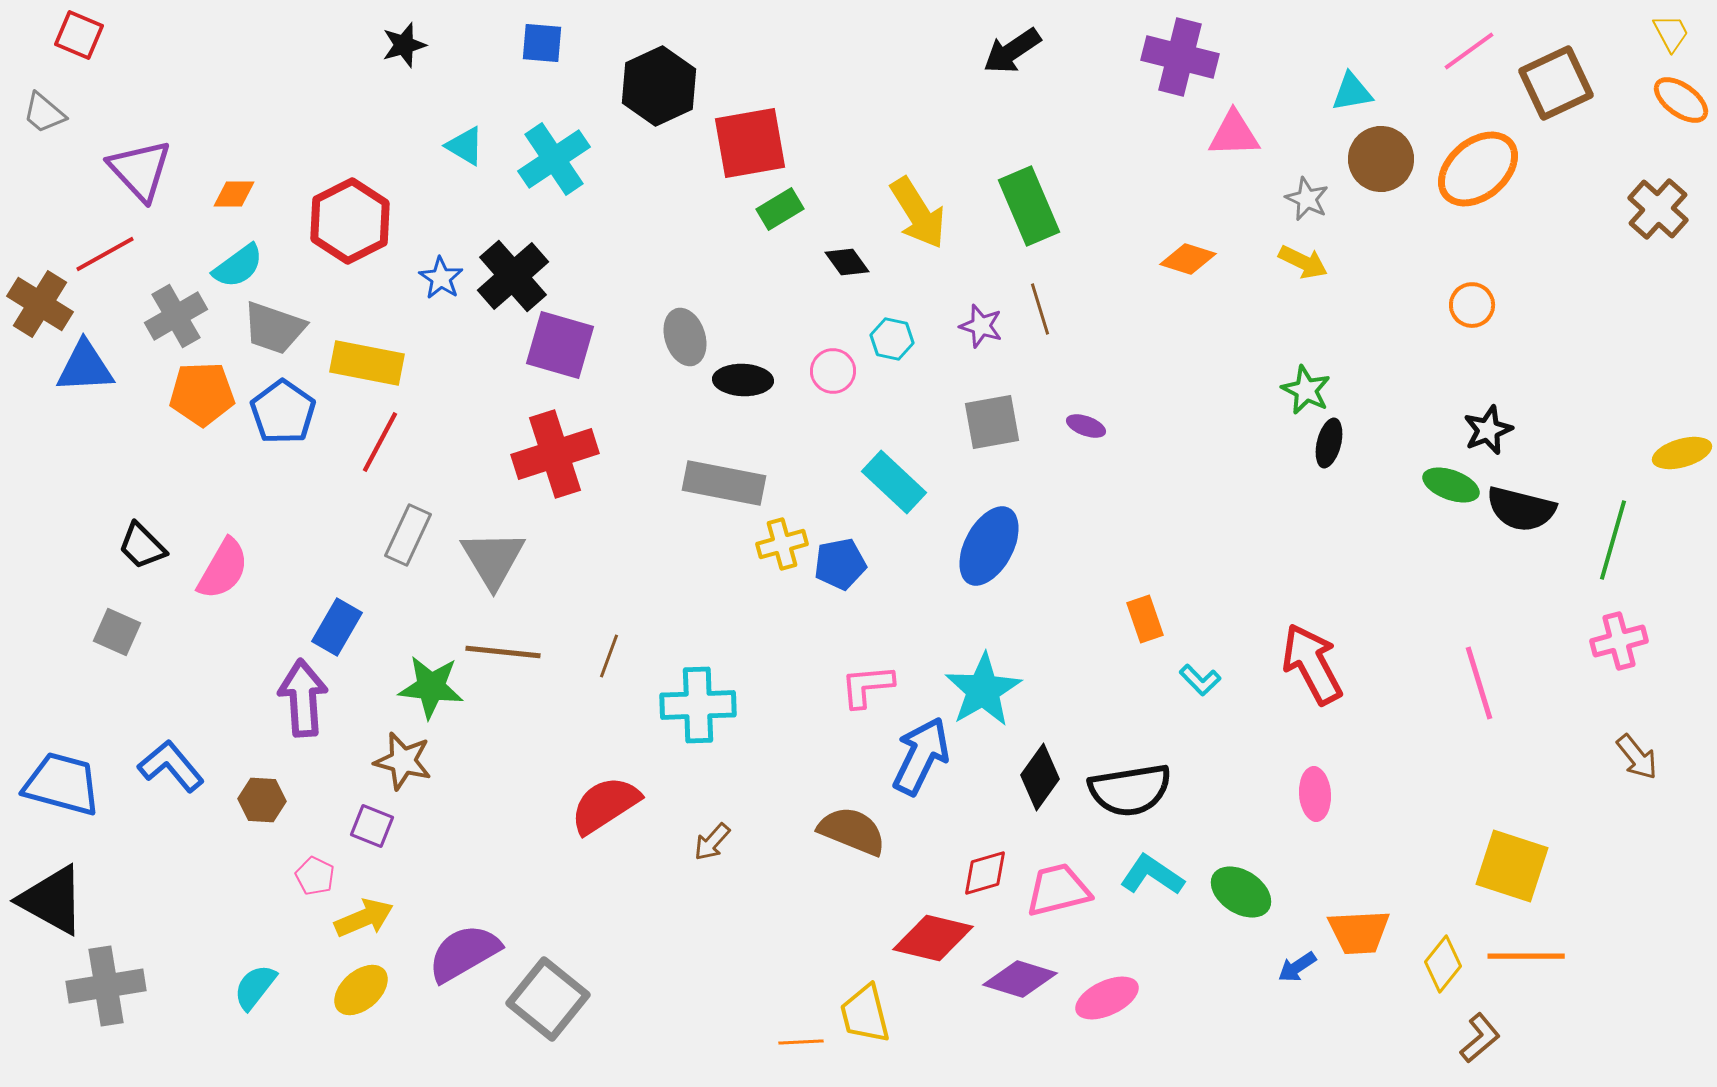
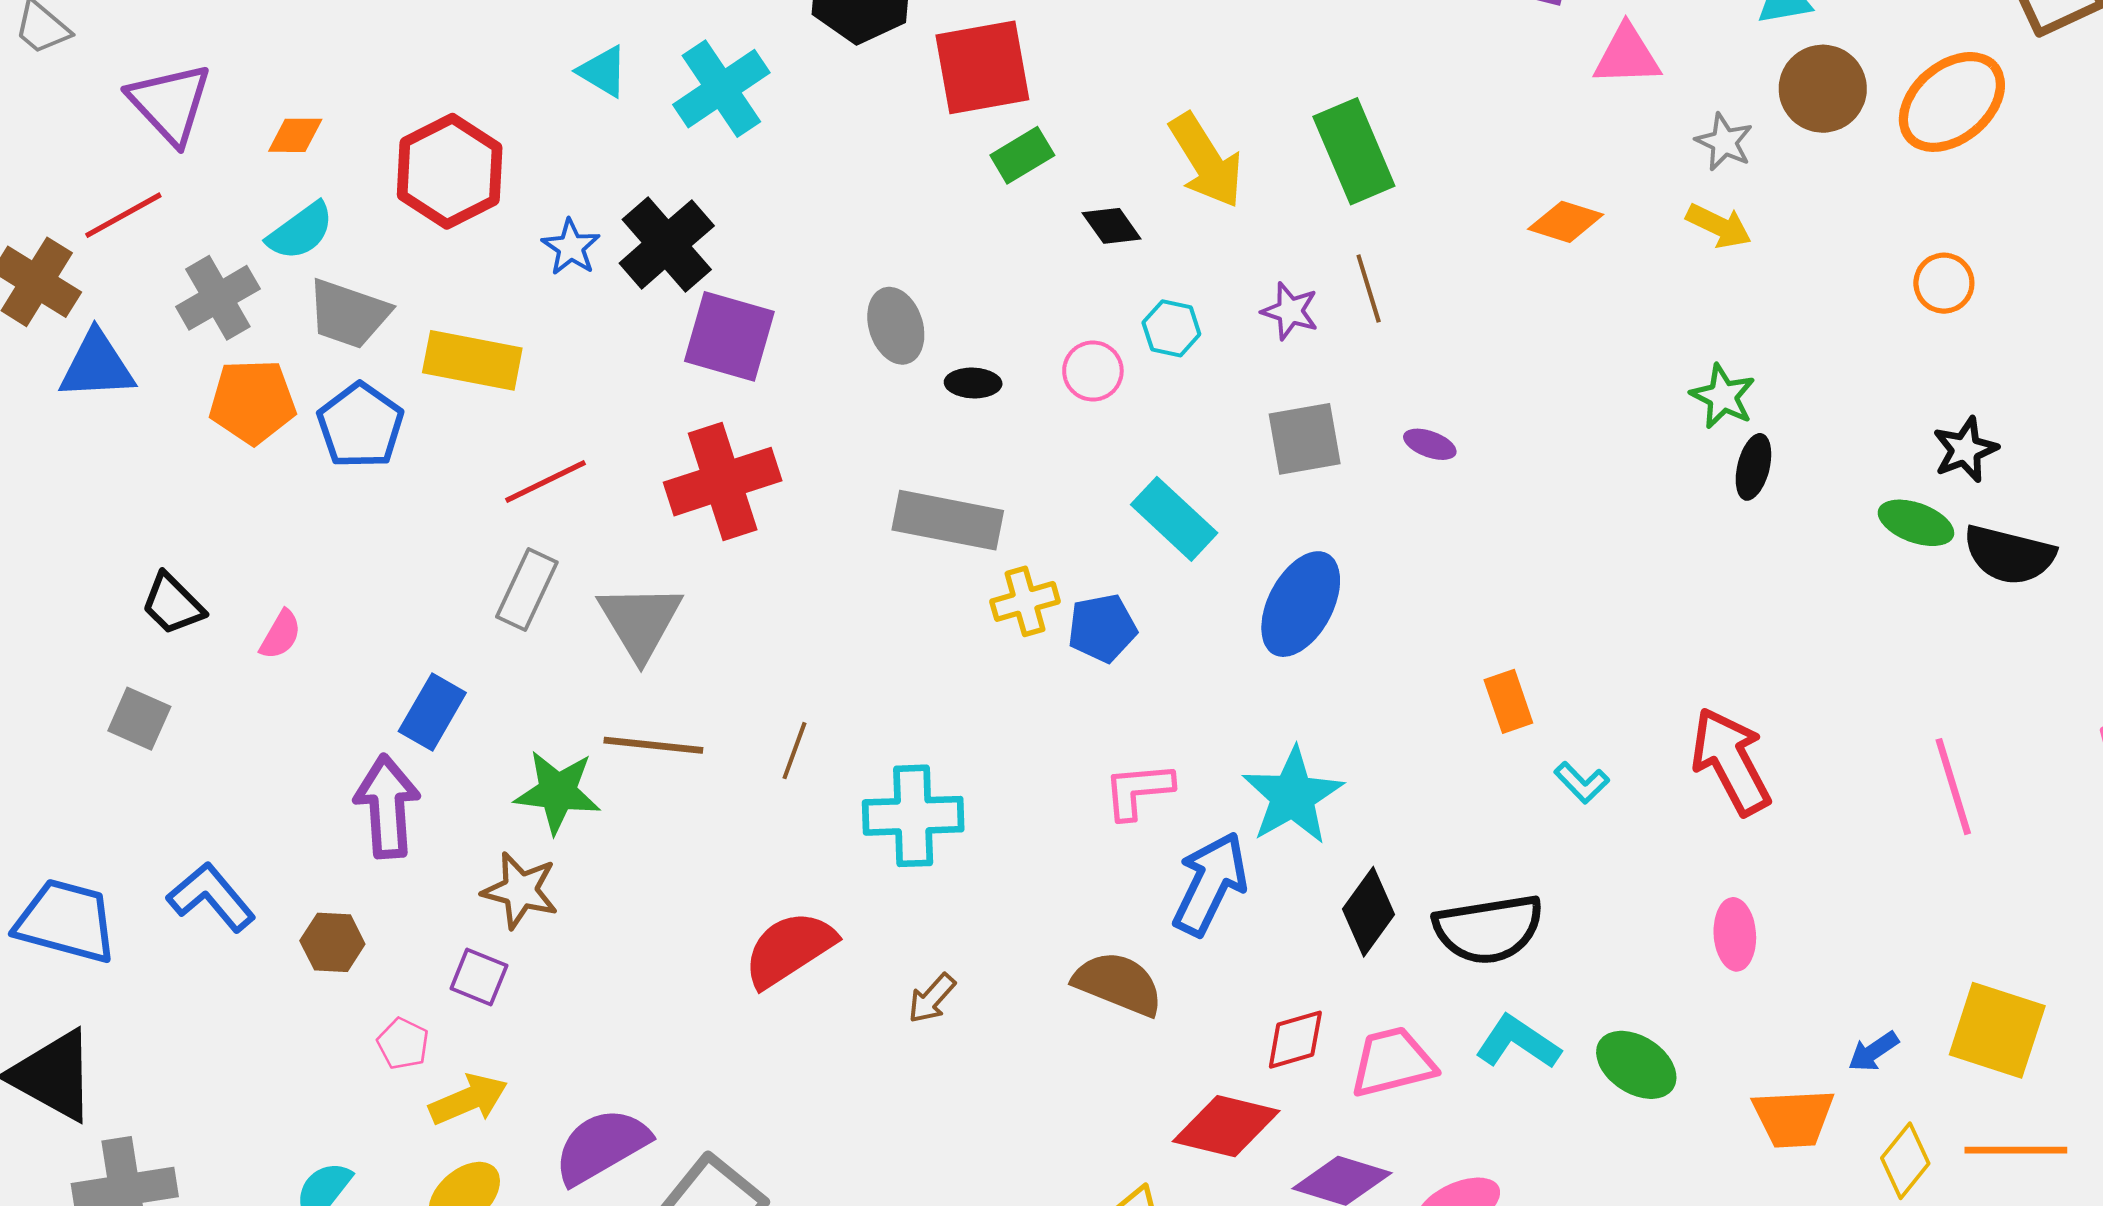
black ellipse: (743, 380) -> (973, 383), size x0.7
red line: (380, 442) -> (546, 482), moved, turned 36
pink semicircle: (223, 569) -> (281, 635), size x0.6
blue arrow: (1297, 967) -> (1873, 1052), moved

